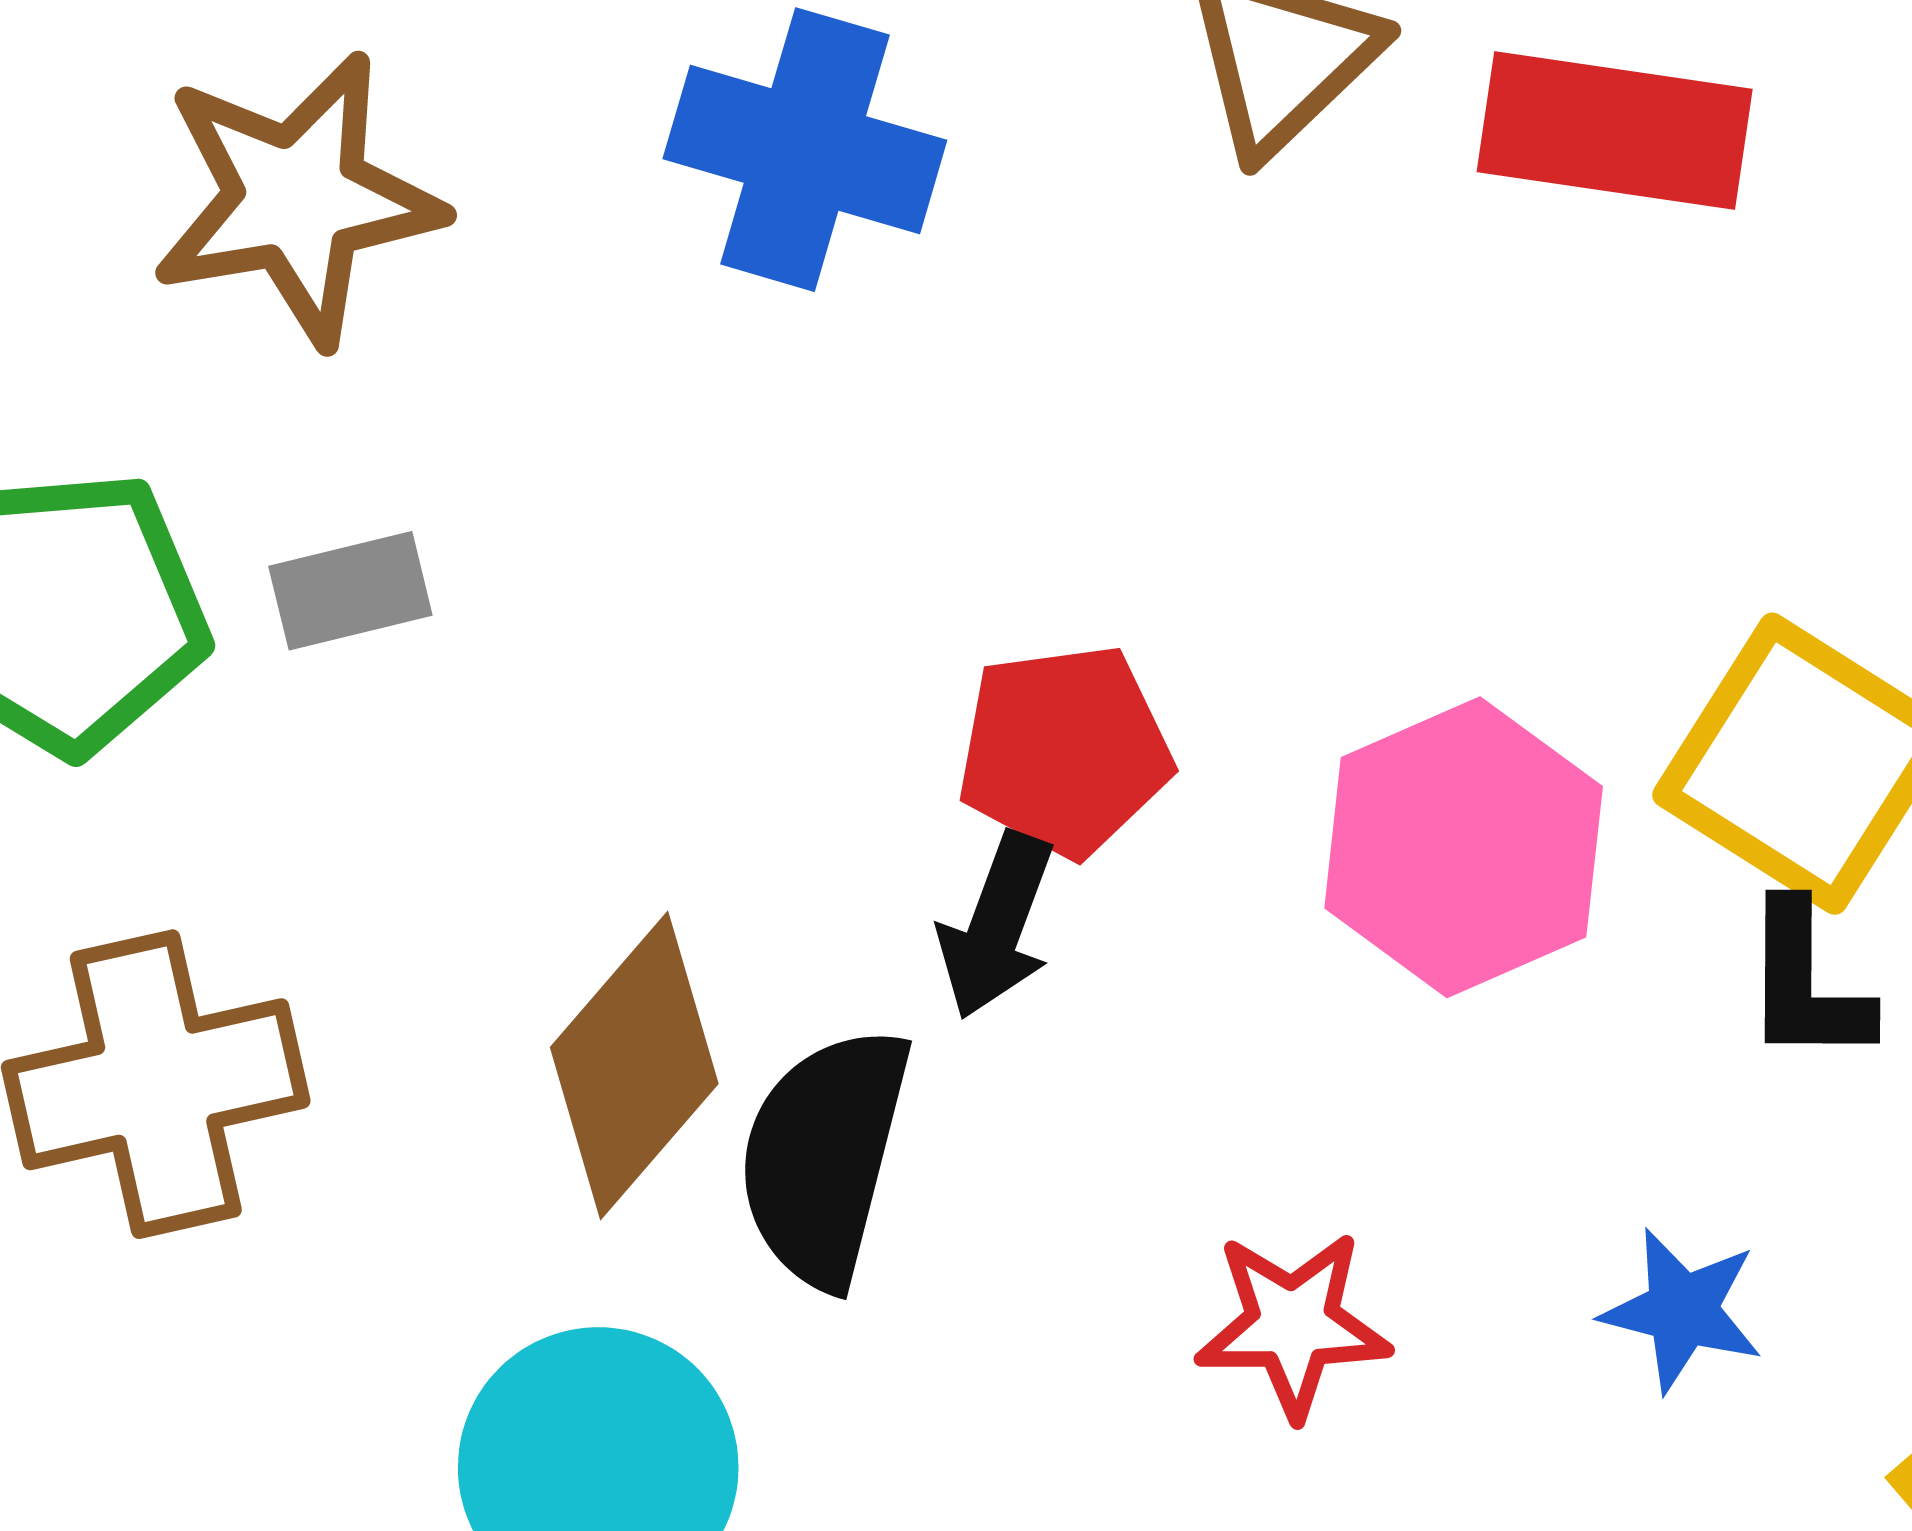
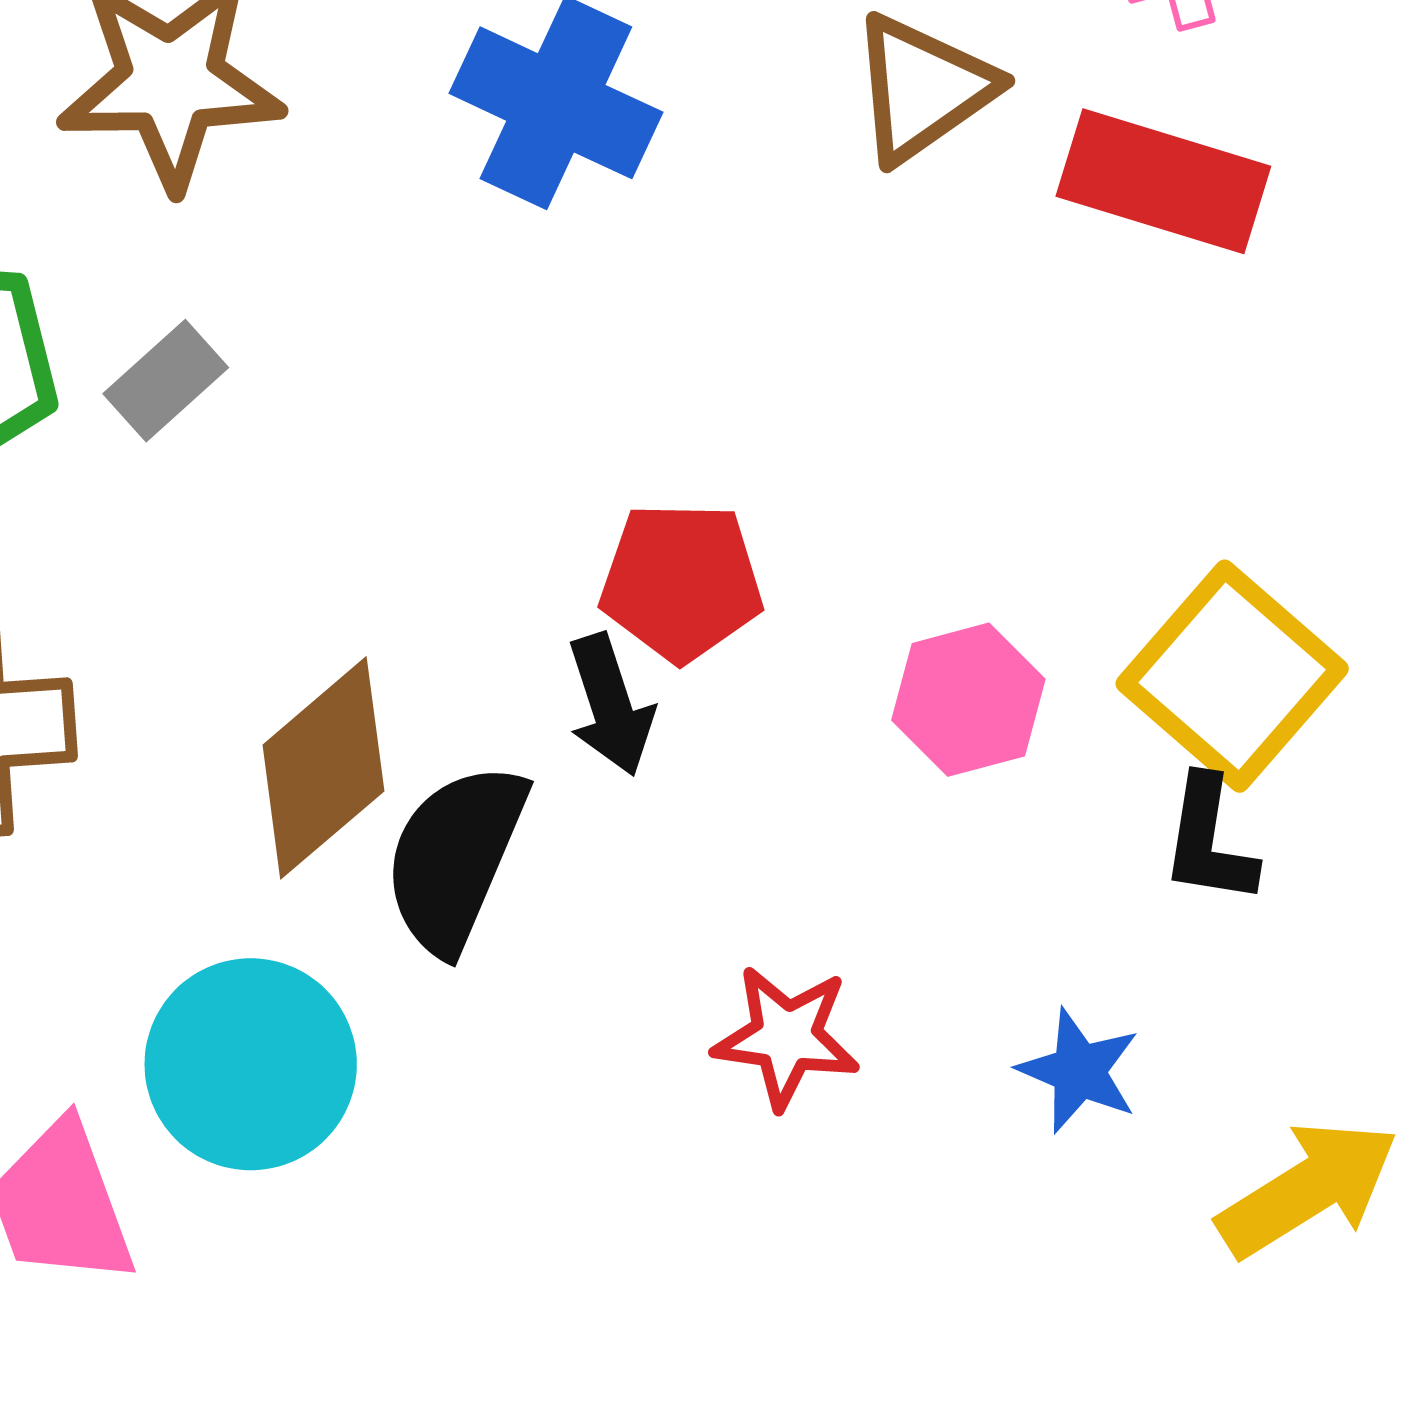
gray rectangle: (350, 591) -> (166, 381), turned -37
pink hexagon: (1464, 847) -> (968, 700), size x0.7
black arrow: (997, 926) -> (610, 705), turned -47

